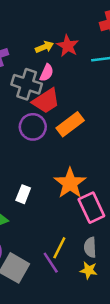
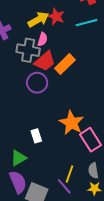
yellow arrow: (44, 47) -> (38, 20), size x1.5
orange rectangle: (70, 124) -> (65, 64), moved
white rectangle: (23, 194) -> (36, 136), turned -32

